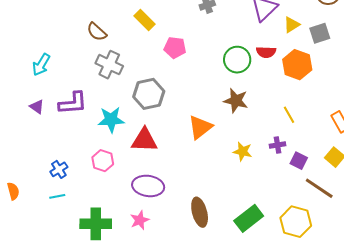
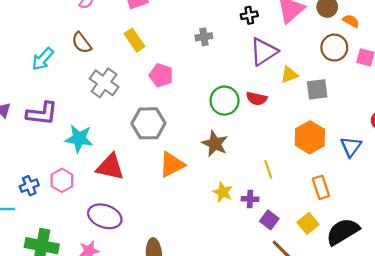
cyan arrow: (41, 65) -> (43, 59), moved
gray cross: (109, 65) -> (104, 83), moved
orange hexagon: (297, 65) -> (310, 137), moved
gray hexagon: (149, 94) -> (148, 123), moved
yellow star: (243, 151) -> (223, 192), moved
blue cross: (59, 169) -> (29, 186), moved

